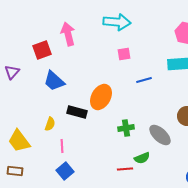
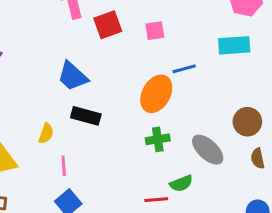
red square: (42, 50) -> (108, 25), moved
blue trapezoid: (54, 81) -> (73, 76), moved
orange ellipse: (101, 97) -> (156, 94), moved

